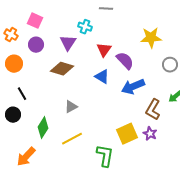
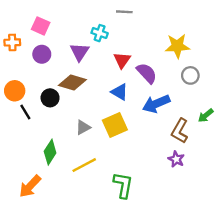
orange cross: (11, 35) -> (12, 42), turned -32
orange circle: (14, 64) -> (15, 91), moved
gray circle: (170, 65) -> (190, 75), moved
black circle: (13, 115) -> (50, 98), moved
yellow square: (127, 134) -> (115, 125), moved

